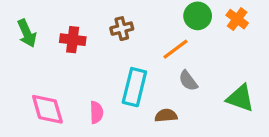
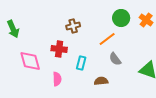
red cross: (73, 40) -> (59, 49), moved
cyan rectangle: (134, 87) -> (81, 63), size x0.6
pink diamond: (47, 109) -> (30, 61), moved

